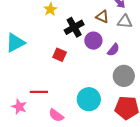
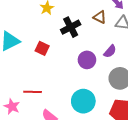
purple circle: (93, 41) -> (87, 60), moved
red square: (60, 55) -> (42, 48), moved

